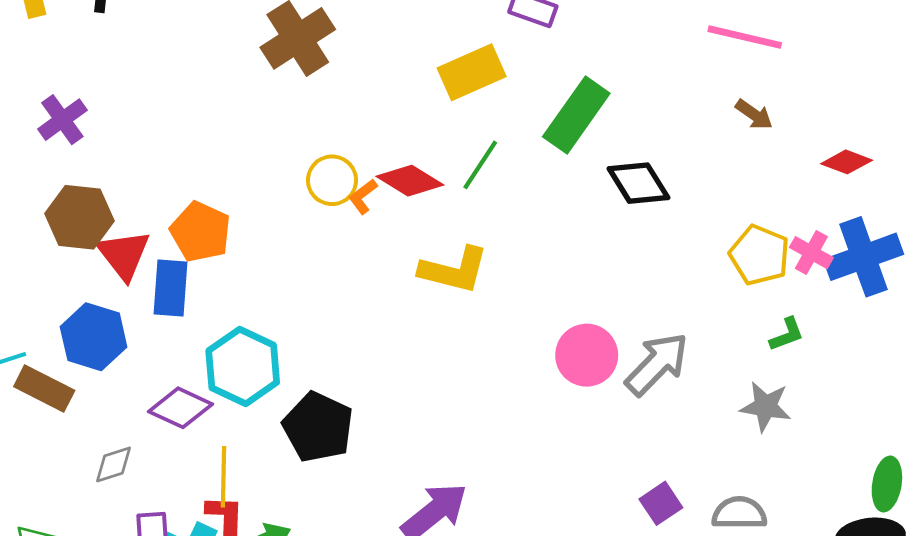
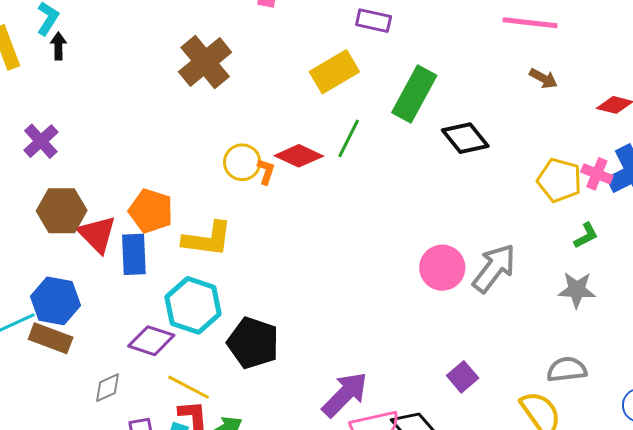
orange L-shape: (363, 197) -> (266, 171), turned 152
yellow L-shape: (454, 270) -> (207, 239), moved
blue hexagon: (94, 337) -> (55, 301), moved
yellow line: (223, 477) -> (189, 387), turned -57
purple square: (661, 503) -> (463, 377), moved

